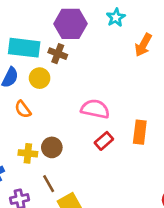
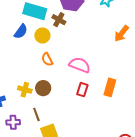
orange arrow: (143, 45) -> (122, 33), moved
orange semicircle: (23, 109) -> (47, 59), moved
red rectangle: (104, 141) -> (82, 90), turned -40

